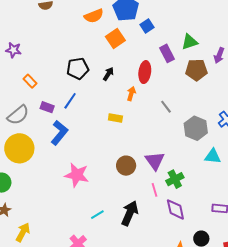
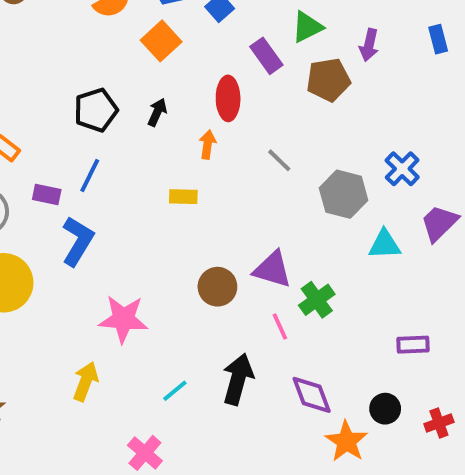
purple triangle: (155, 161) -> (272, 269), turned -30
purple diamond: (175, 209) -> (312, 395), moved
yellow arrow: (23, 232) -> (86, 381), moved

